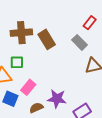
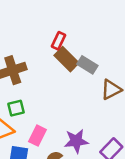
red rectangle: (90, 23) -> (59, 41), moved
brown rectangle: (47, 39) -> (66, 59), moved

